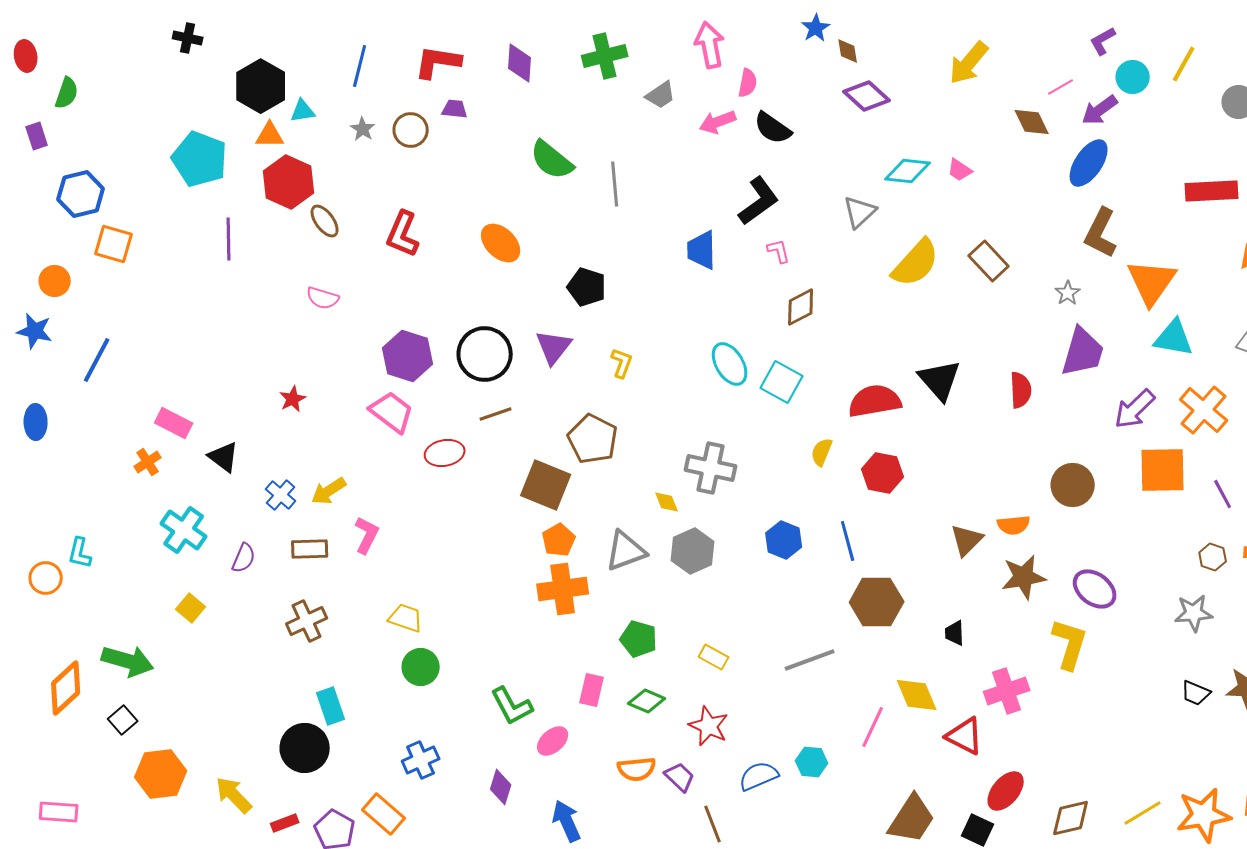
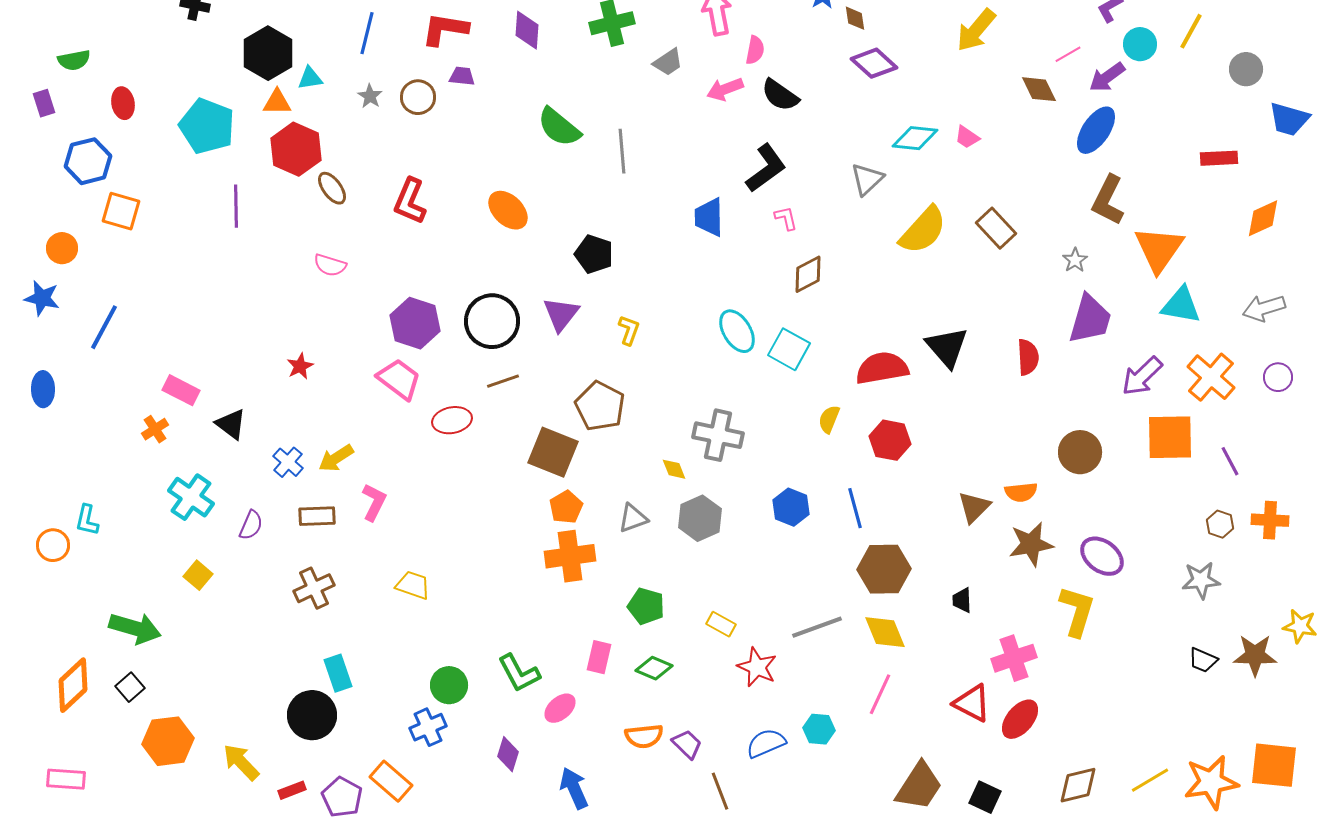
red ellipse: (26, 56) -> (123, 103), moved
green semicircle: (67, 93) -> (74, 60), turned 60
red rectangle: (1212, 191) -> (1219, 158), size x0.7
gray triangle: (626, 551) -> (633, 518), size x0.7
green circle: (421, 667) -> (449, 685), moved
orange diamond: (66, 688) -> (73, 685), moved
yellow diamond: (917, 695) -> (885, 632), moved
red star: (709, 726) -> (757, 667), moved
red ellipse: (1006, 791) -> (1020, 719), moved

